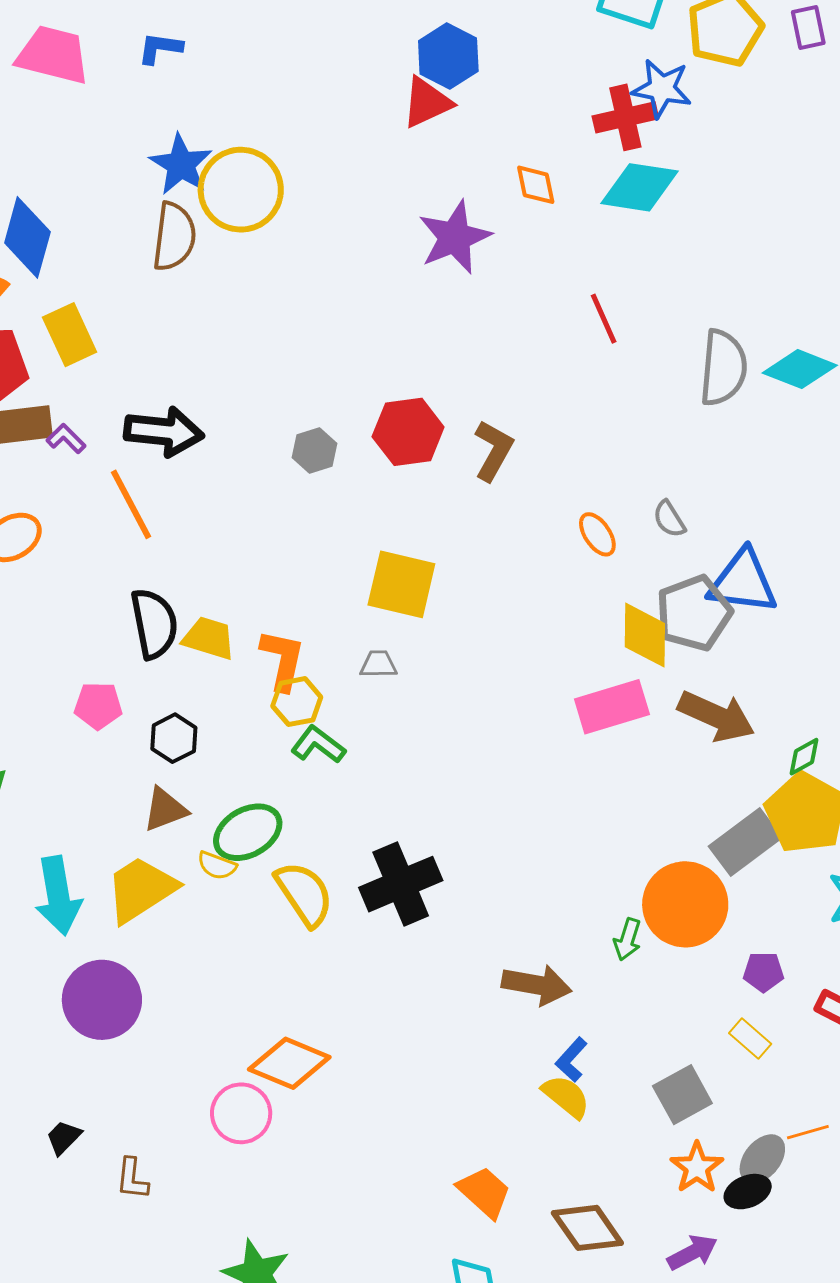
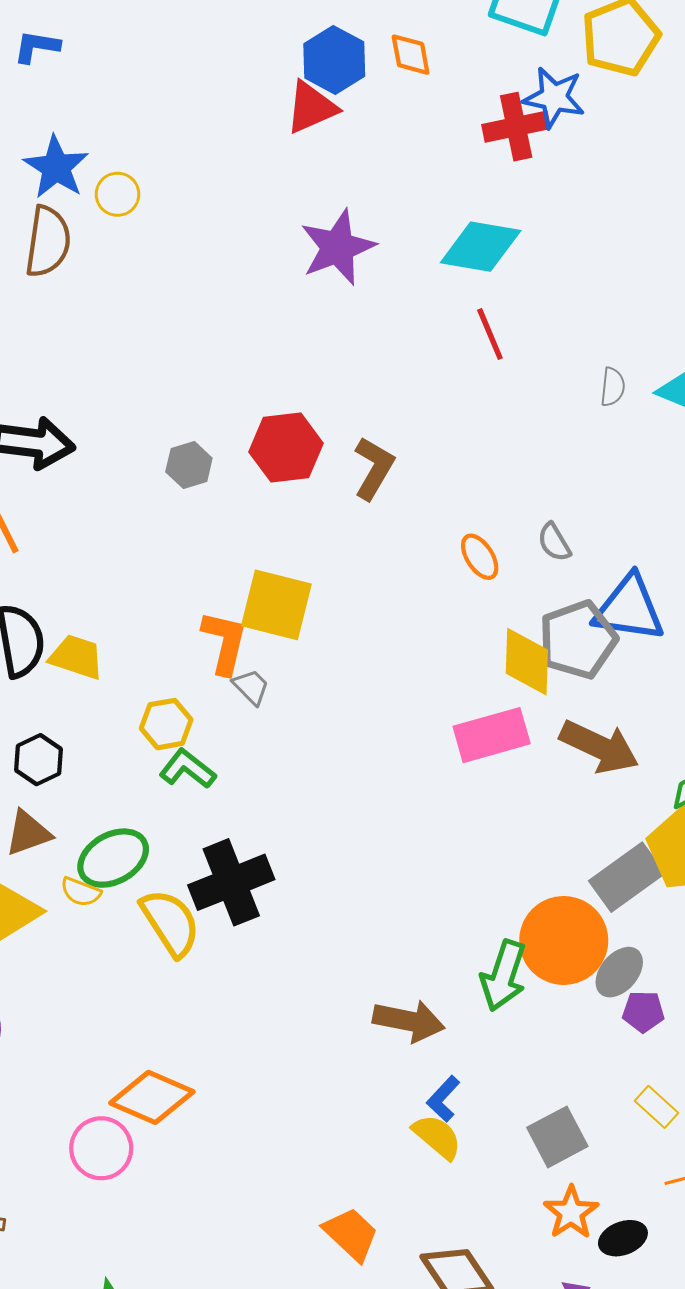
orange diamond: (536, 185) -> (411, 55), moved
cyan diamond: (640, 187) -> (481, 247), moved
yellow circle: (241, 190) -> (117, 194), size x0.5
gray semicircle: (723, 368) -> (613, 387), size x0.5
orange L-shape: (282, 660) -> (225, 642), moved
gray trapezoid: (378, 664) -> (251, 687), turned 45
black cross: (401, 884) -> (231, 882), moved
green arrow: (627, 939) -> (503, 976), size x1.6
yellow rectangle: (750, 1039) -> (656, 1107), moved
gray ellipse: (762, 1159) -> (619, 972), moved

